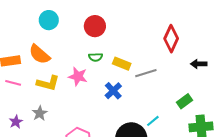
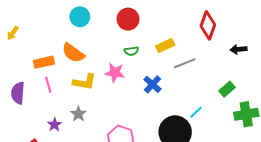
yellow rectangle: (122, 64) -> (165, 45), moved, turned -42
pink line: (13, 83) -> (48, 85), turned 63

